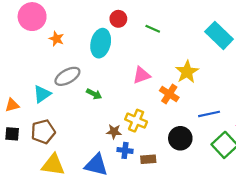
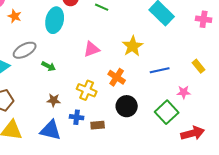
orange cross: (169, 94) -> (117, 77), moved
blue line: (209, 114) -> (160, 70), moved
brown star: (114, 132) -> (54, 100), moved

